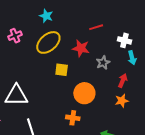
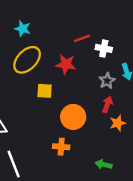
white cross: (124, 40) -> (104, 48), moved
gray star: (103, 63) -> (107, 81), moved
red arrow: (123, 81) -> (107, 104), moved

